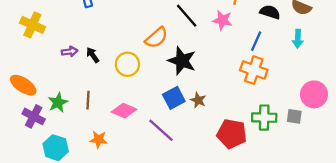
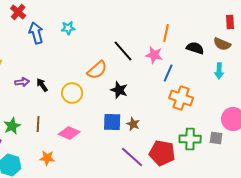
blue line: (256, 41) -> (168, 73), moved
black star: (182, 61) -> (119, 90), size x0.7
blue square: (174, 98) -> (112, 122), turned 30
purple line: (161, 130) -> (132, 157), moved

